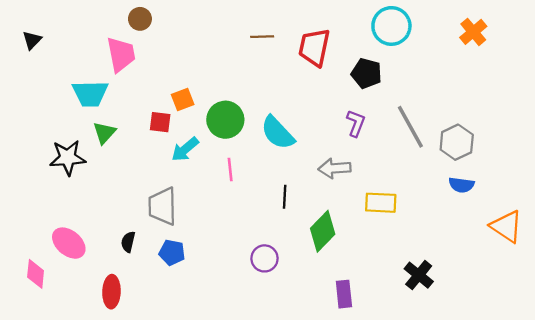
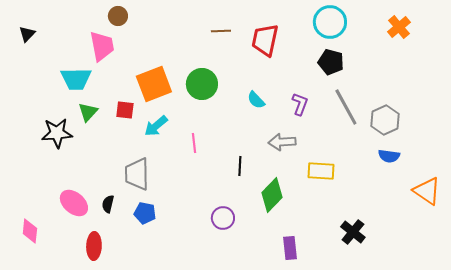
black pentagon: (367, 73) -> (331, 62), moved
orange square: (183, 100) -> (154, 84), size x1.8
green circle: (225, 120) -> (202, 84), moved
red square: (160, 122) -> (125, 110), moved
cyan semicircle: (278, 133) -> (256, 100), moved, size x0.6
pink ellipse: (69, 243) -> (74, 203), moved

